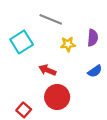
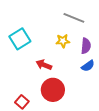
gray line: (51, 19) -> (74, 18), moved
purple semicircle: (93, 38) -> (86, 46), moved

